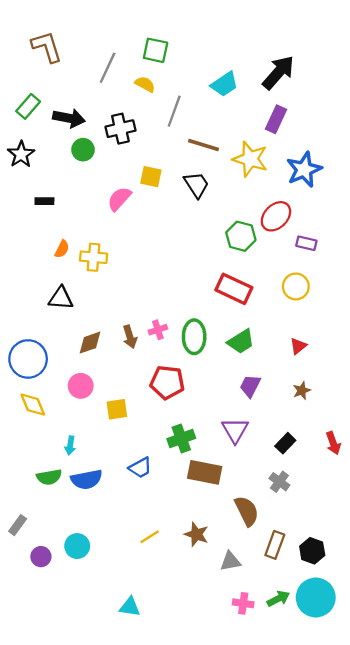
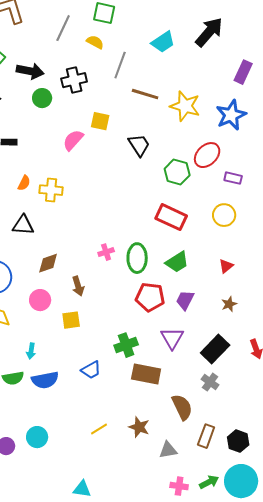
purple rectangle: (276, 119) -> (243, 72), moved
black trapezoid: (196, 185) -> (139, 145), moved
brown arrow: (130, 337) -> (78, 286), moved
red pentagon: (167, 382) -> (150, 297), moved
black rectangle: (285, 443) -> (215, 349), size x1.6

